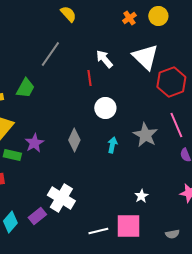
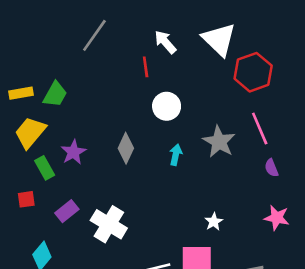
green trapezoid: (25, 88) -> (55, 94), moved
green rectangle: (12, 155) -> (45, 168), turned 48
purple rectangle: (37, 216) -> (67, 211), moved

